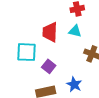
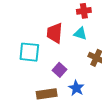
purple square: (49, 66) -> (59, 70), moved

